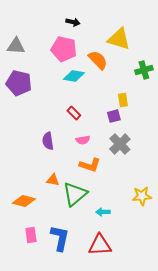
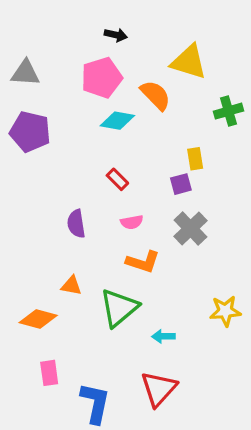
pink pentagon: (64, 49) -> (102, 78), turned -30
orange triangle: (53, 180) -> (71, 286), moved
blue L-shape: (60, 238) -> (95, 403), moved
red triangle: (100, 245) -> (159, 389), turned -45

